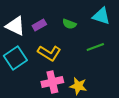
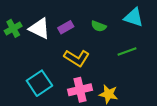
cyan square: (15, 58) -> (39, 83), moved

